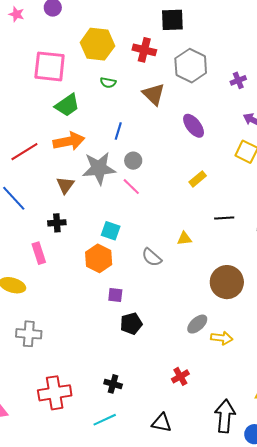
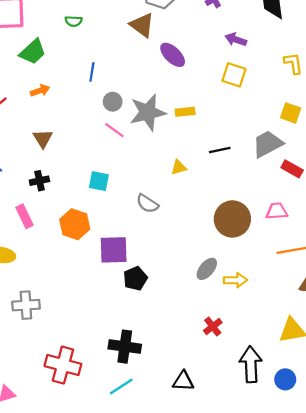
brown triangle: (154, 94) -> (142, 25), moved
orange arrow: (69, 141) -> (40, 91), size x0.6
gray star: (99, 168) -> (148, 112), moved
yellow rectangle: (198, 179) -> (185, 112), turned 42
yellow triangle: (184, 238) -> (179, 167), moved
orange hexagon: (99, 258) -> (75, 224), moved
purple square: (115, 295) -> (114, 250), size x1.8
red cross: (180, 376) -> (213, 326), moved
black cross: (113, 384) -> (125, 347), size x1.6
red cross: (55, 393) -> (63, 365), turned 32

